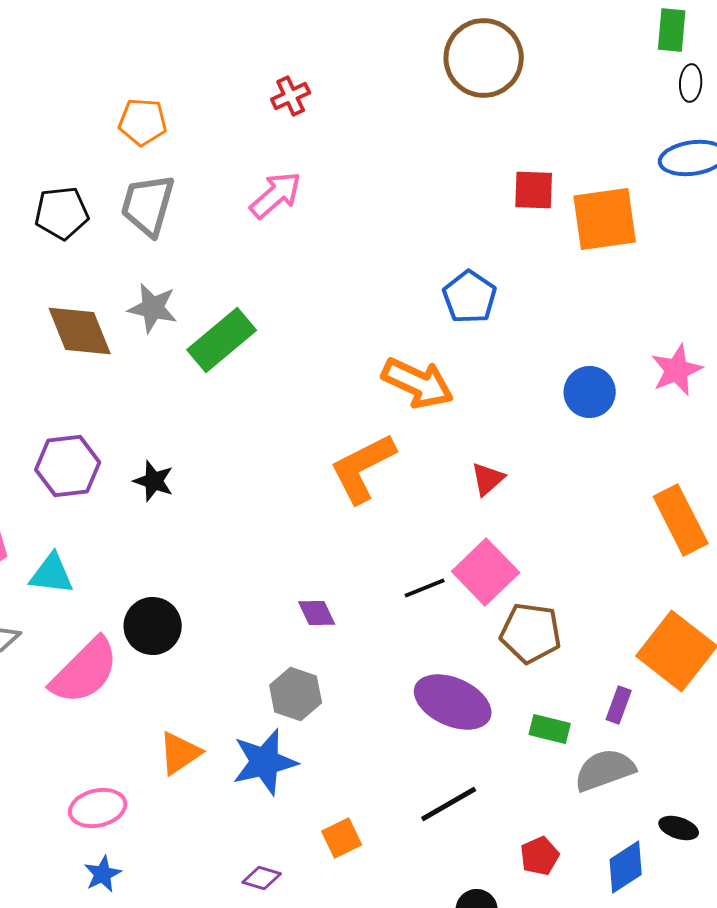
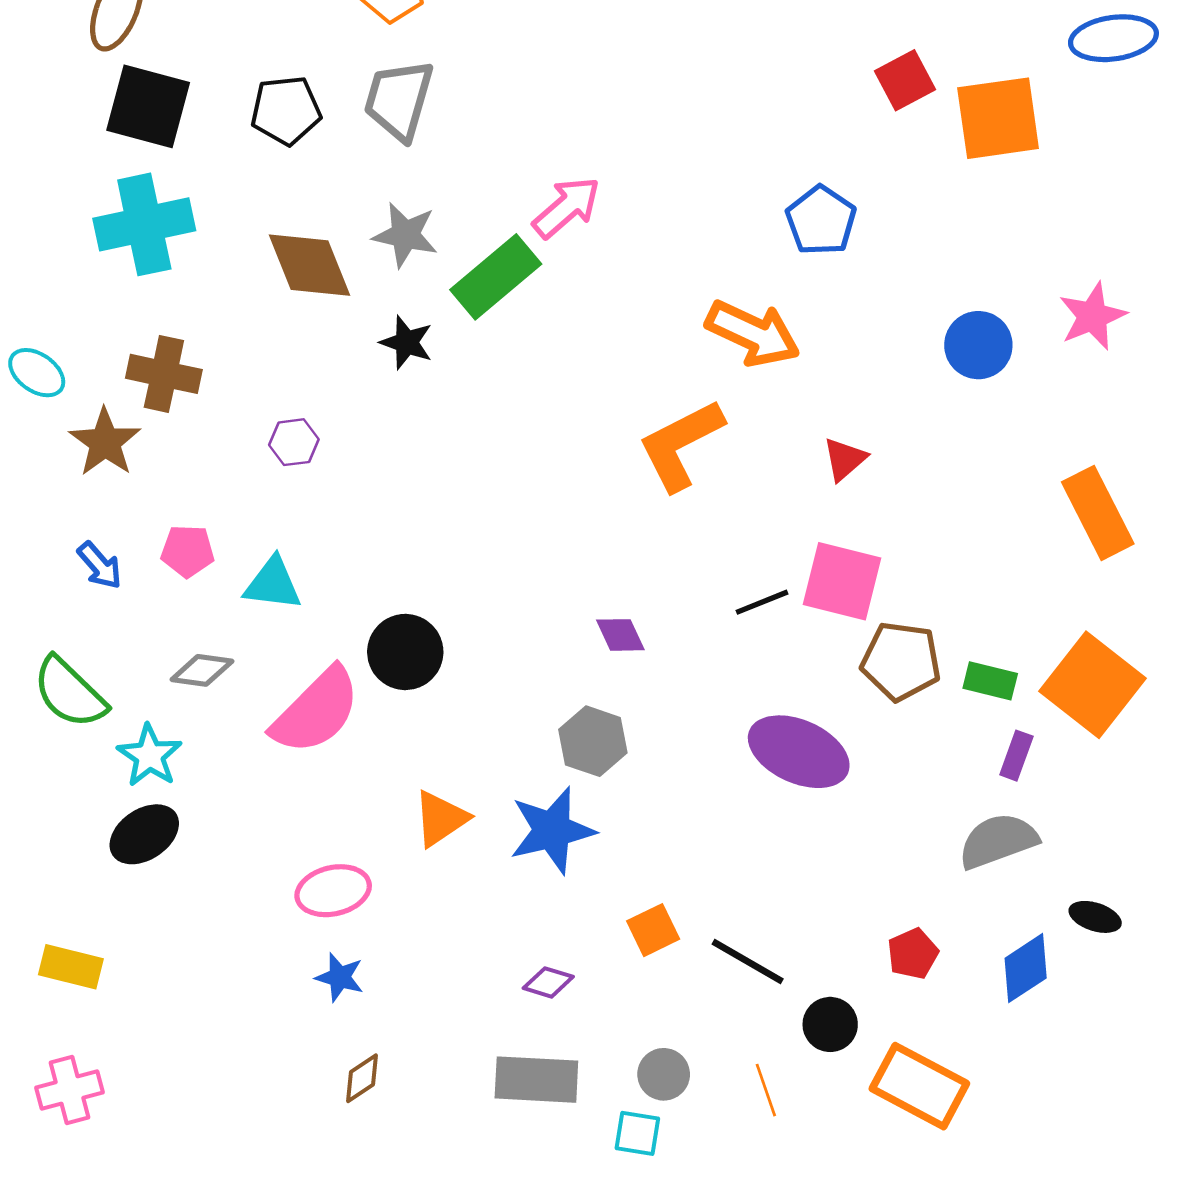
red square: (534, 190) -> (905, 80), turned -30
pink arrow: (276, 195) -> (567, 207), moved
purple hexagon: (68, 466) -> (294, 442), size x0.6
black star: (154, 481) -> (407, 342), moved
pink square: (486, 572) -> (842, 581), turned -32
green rectangle: (550, 729) -> (990, 681), moved
black line: (449, 804) -> (748, 962), moved, turned 60
blue star: (103, 874) -> (340, 977), turned -30

